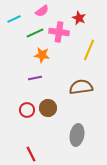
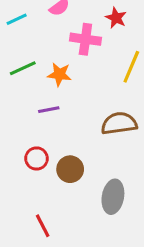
green line: (35, 33) -> (23, 68), moved
brown circle: (48, 108) -> (70, 169), moved

